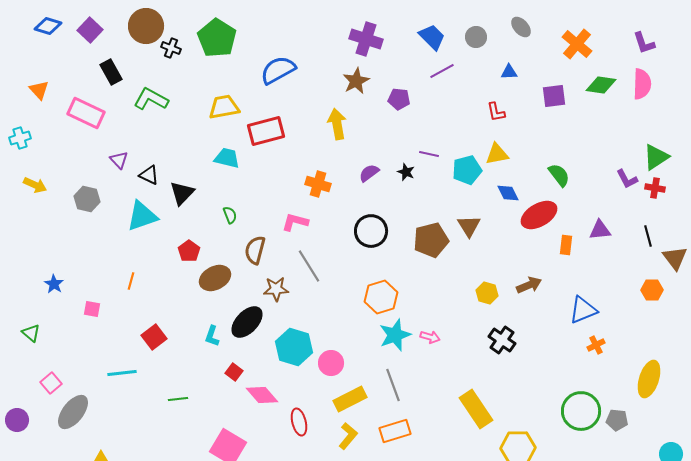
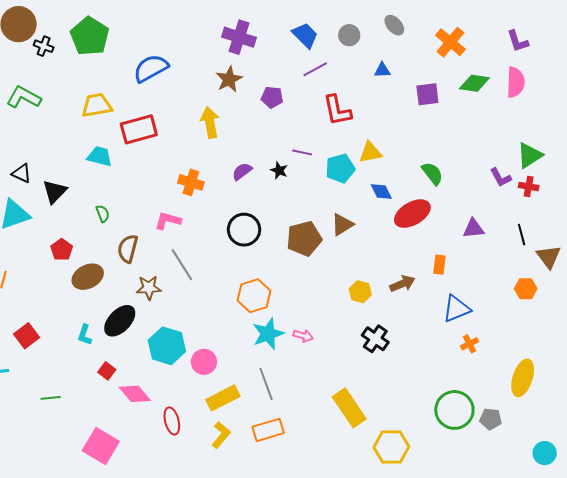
red L-shape: (496, 112) -> (337, 110), moved, size x1.6
brown triangle: (469, 226) -> (342, 225), turned 30
orange rectangle: (566, 245) -> (439, 265), moved

